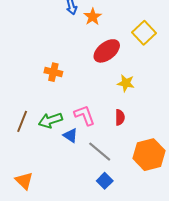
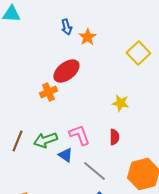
red ellipse: (107, 51) -> (66, 71), moved
orange cross: (53, 72) -> (48, 92), turned -36

